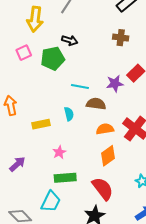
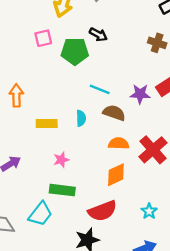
red semicircle: (103, 189) -> (102, 211), turned 95

